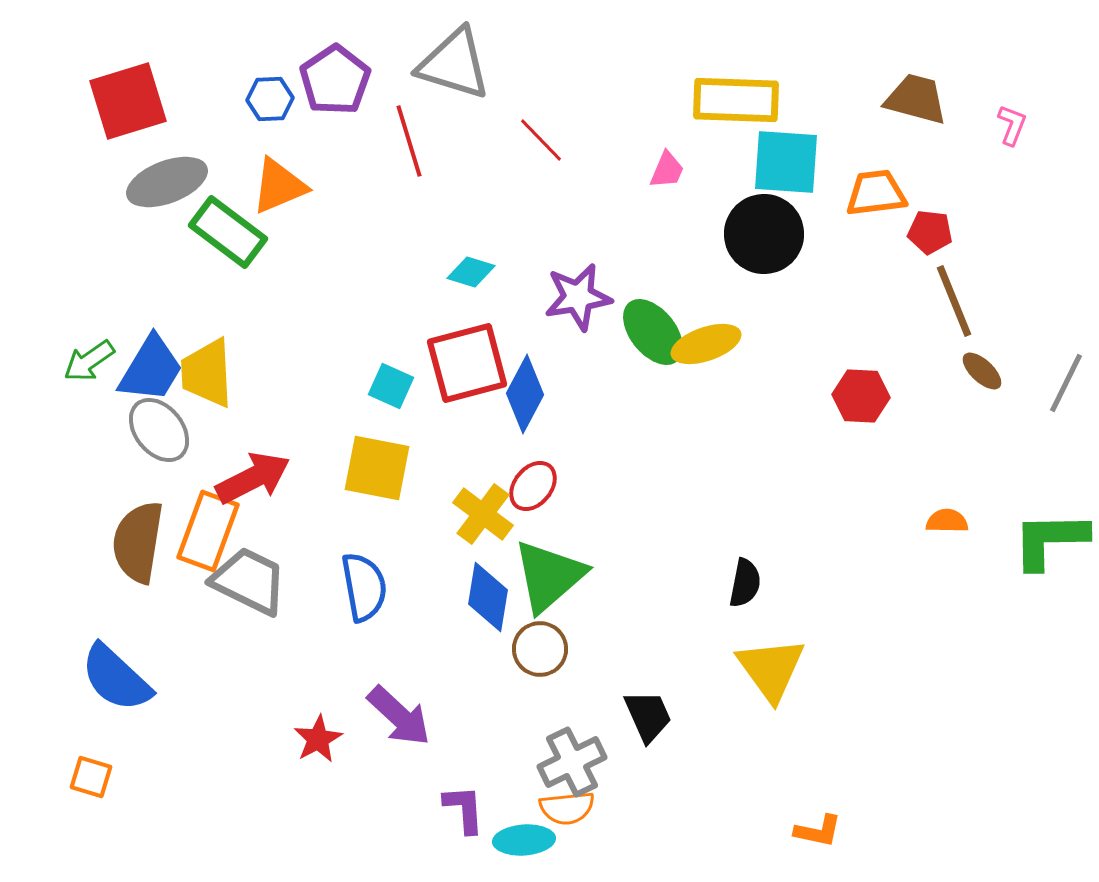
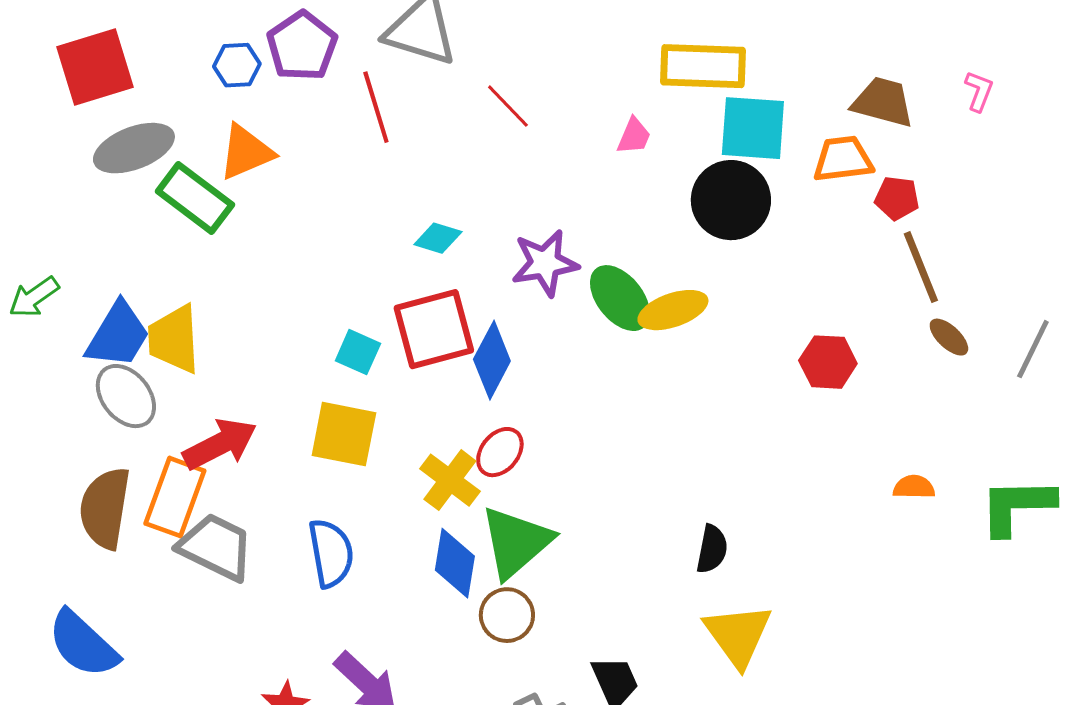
brown trapezoid: (916, 99) -> (883, 102), moved
green arrow: (89, 361) -> (34, 297), moved

